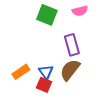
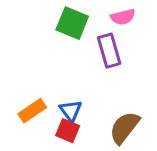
purple rectangle: (72, 45) -> (109, 51), moved
brown semicircle: (70, 70) -> (124, 128), moved

